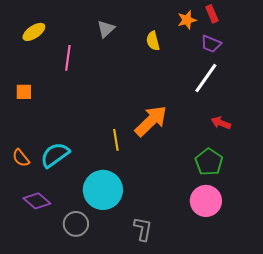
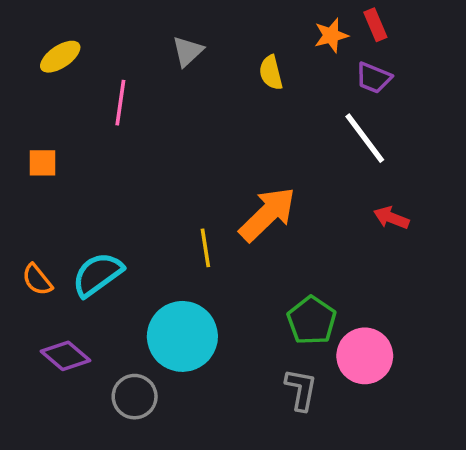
white line: (206, 78) -> (365, 138), turned -72
green pentagon: (209, 162) -> (312, 320), moved
gray L-shape: (143, 229) -> (301, 390), moved

